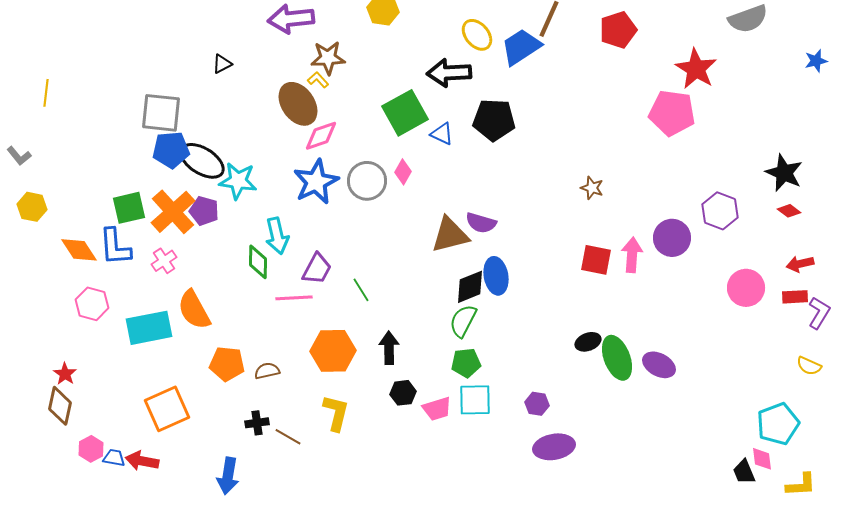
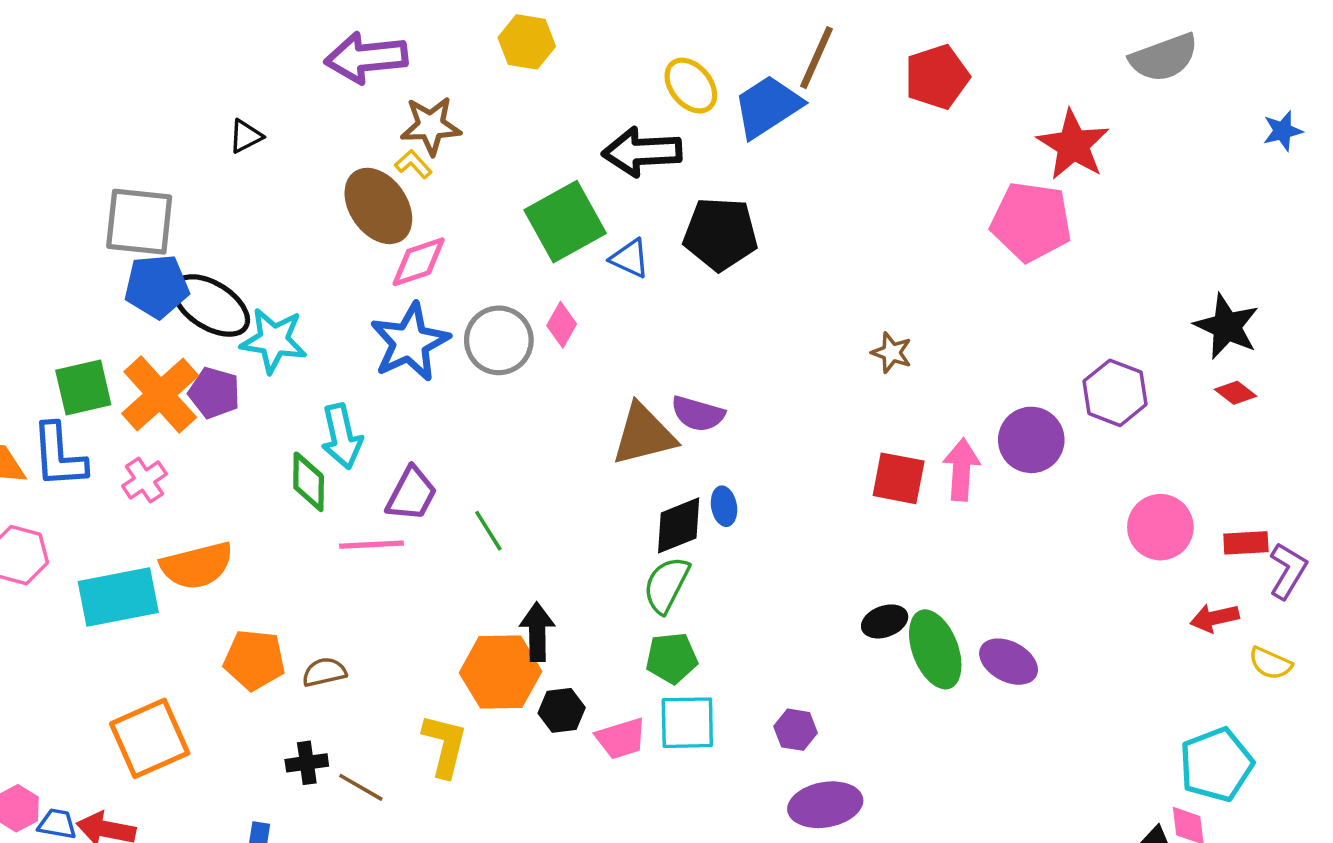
red arrow: (800, 264) -> (1215, 618), moved
blue ellipse: (496, 276) -> (724, 506), size x0.6
orange semicircle: (194, 310) -> (197, 566), turned -75
orange hexagon: (333, 351) -> (501, 672), moved

